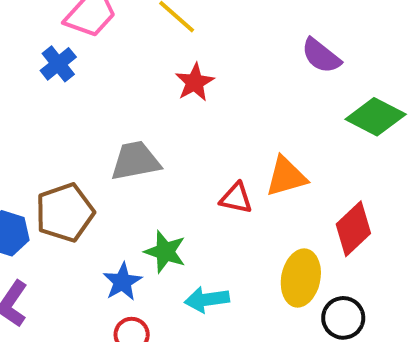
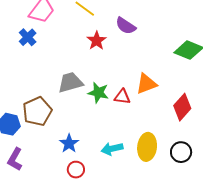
purple semicircle: (321, 56) -> (126, 26), moved
green star: (165, 252) -> (98, 93), moved
yellow ellipse: (301, 278) -> (147, 147), moved

